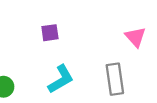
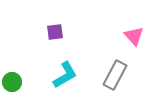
gray rectangle: (115, 79) -> (115, 75), turned 36

